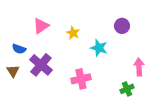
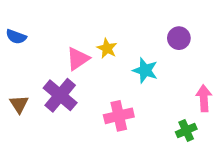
pink triangle: (41, 26) -> (78, 59), moved
blue semicircle: (19, 49) -> (16, 37), moved

